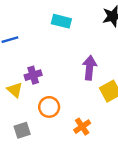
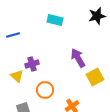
purple arrow: (90, 68) -> (78, 58), turned -36

